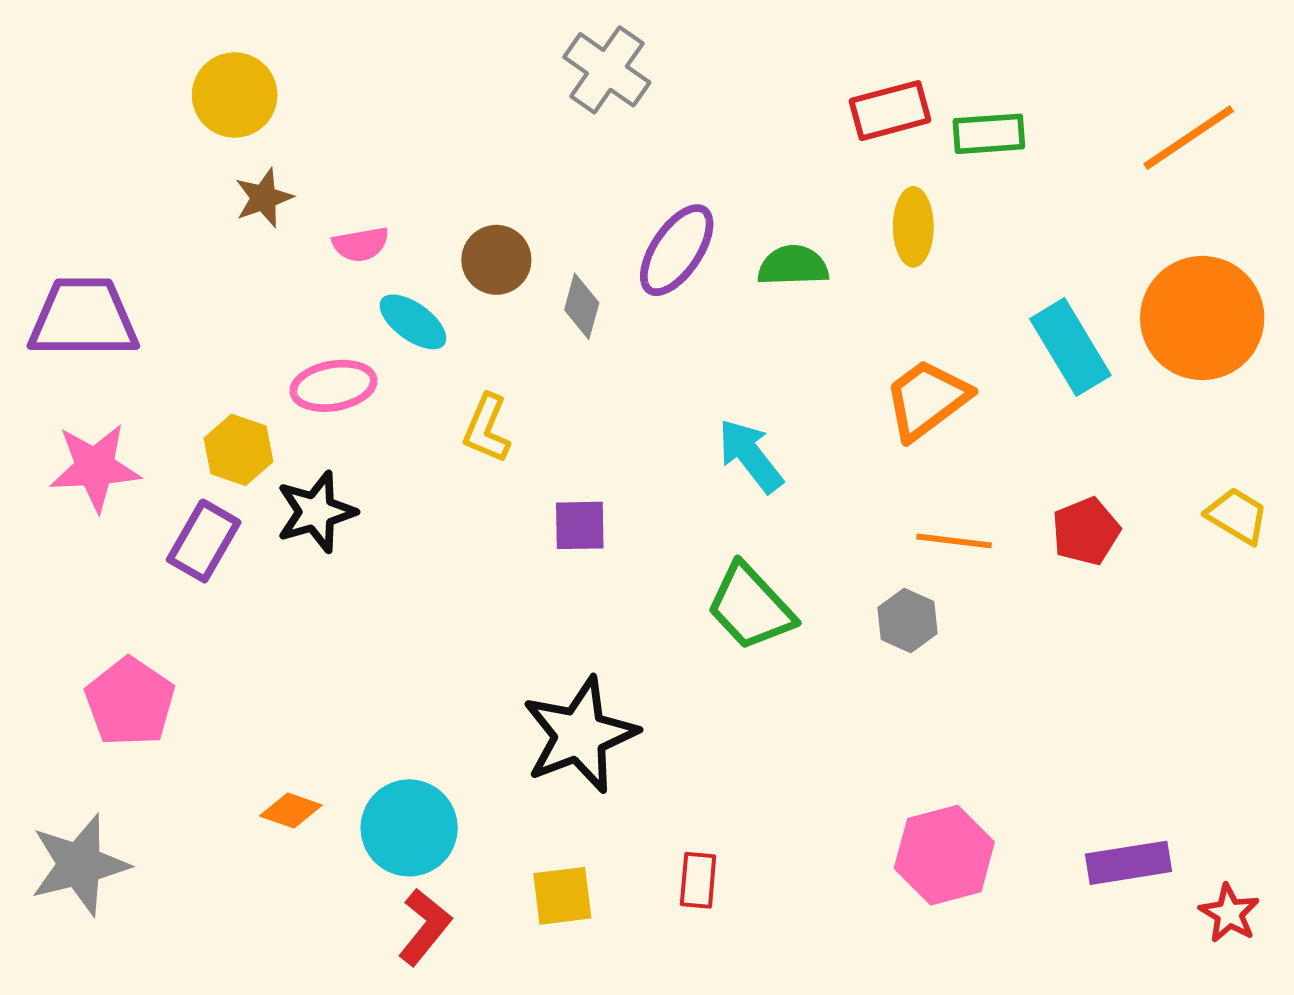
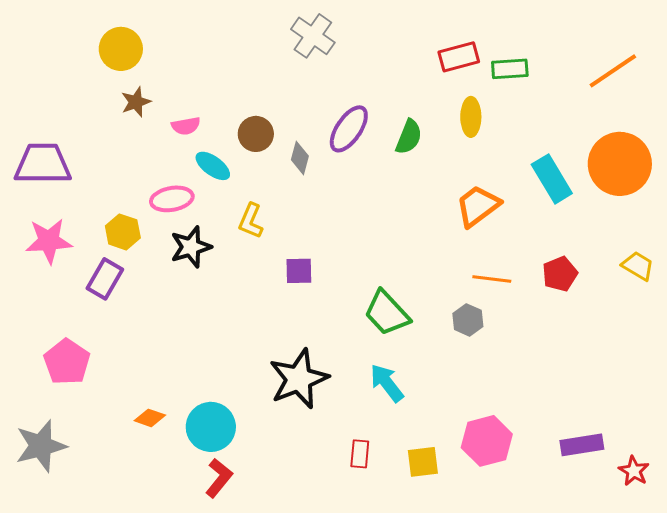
green semicircle: (793, 266) -> (409, 137), turned 114
cyan arrow: (750, 456) -> (387, 383), moved
black star: (316, 512) -> (191, 247), moved
yellow square: (562, 896) -> (423, 462), moved

